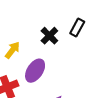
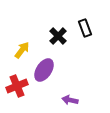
black rectangle: (77, 27) -> (85, 28), turned -48

